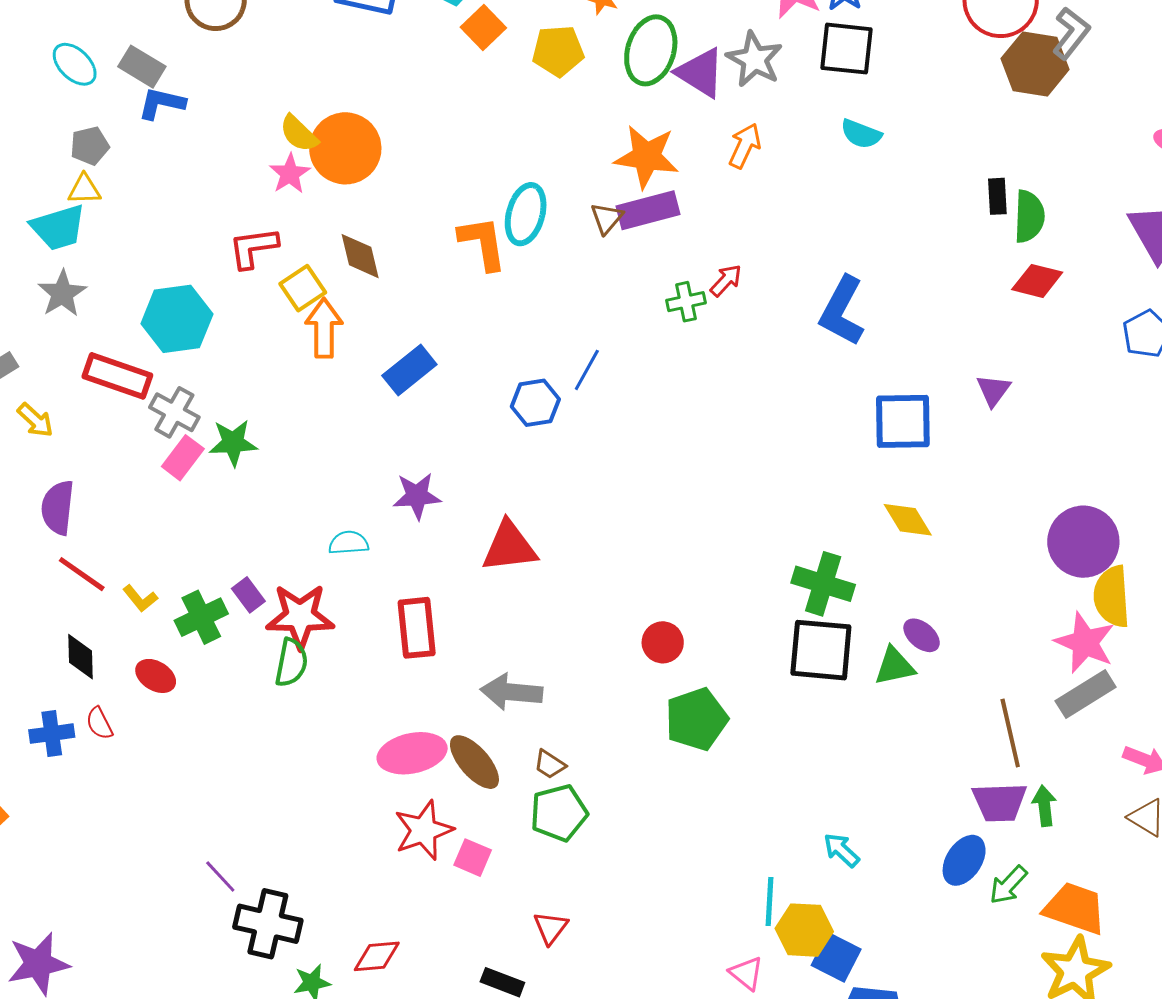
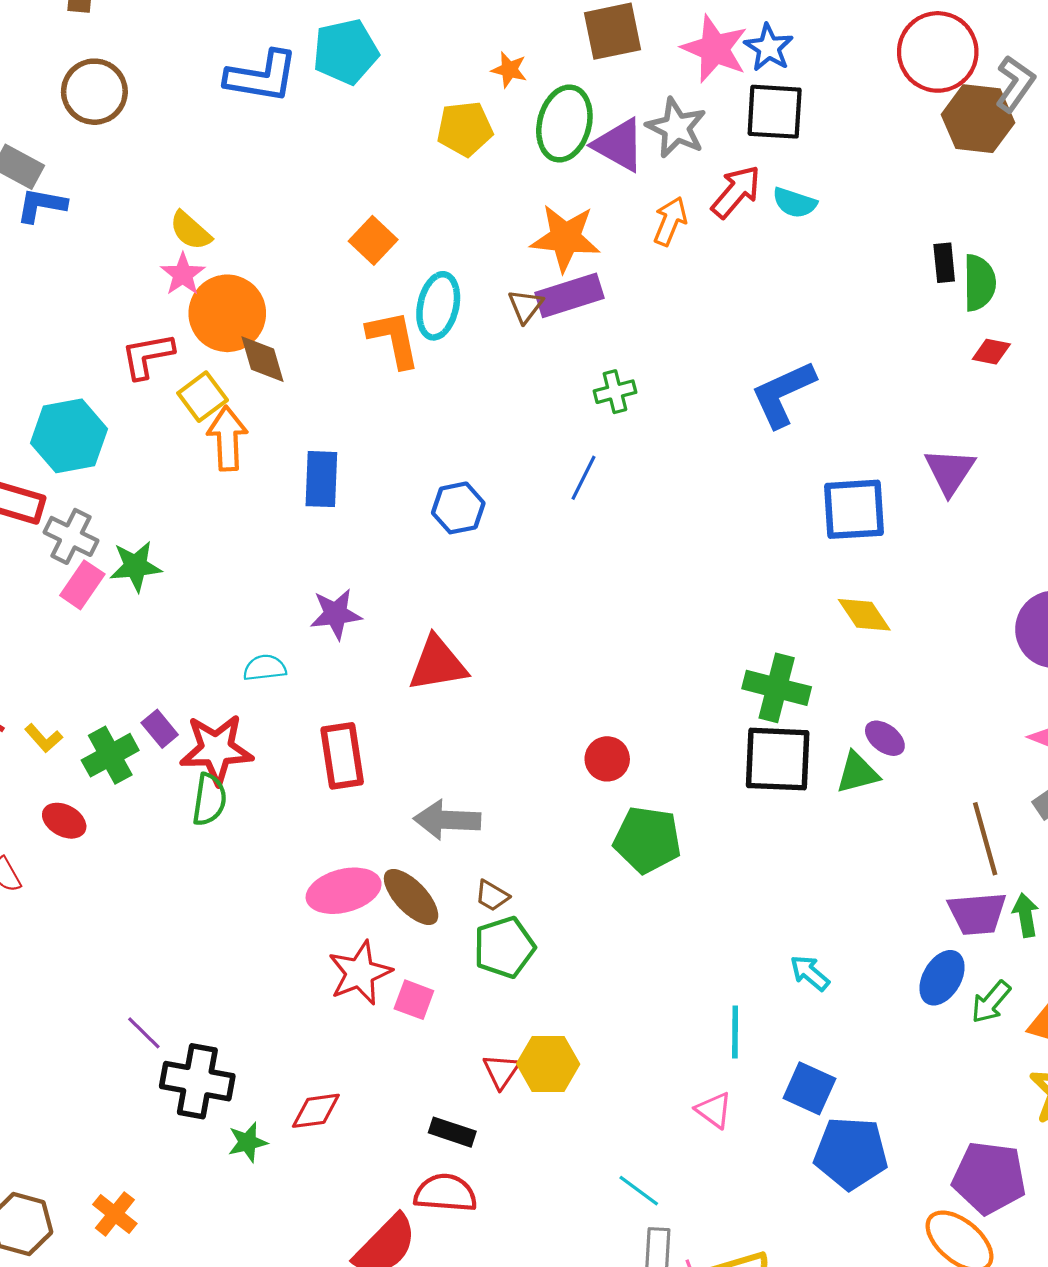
orange square: (483, 27) -> (373, 240), moved
orange circle: (345, 148) -> (227, 313), moved
red arrow: (726, 280) -> (736, 192), moved, size x1.5
red diamond: (1037, 281) -> (991, 352), size x0.7
blue L-shape: (842, 311) -> (783, 394), turned 40
blue rectangle: (409, 370) -> (321, 479), turned -46
blue line: (587, 370) -> (584, 478), moved
purple triangle: (993, 390) -> (950, 471), size x1.4
green pentagon: (696, 719) -> (647, 840), turned 30
yellow hexagon: (804, 930) -> (548, 1064), moved

